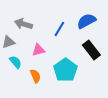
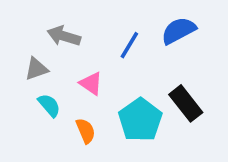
pink triangle: (38, 50) -> (91, 83), turned 48
black rectangle: (91, 50) -> (186, 103), moved

